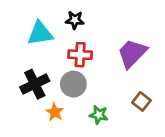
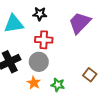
purple trapezoid: (132, 53) -> (80, 23), moved
orange star: (55, 112) -> (34, 83), moved

